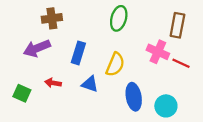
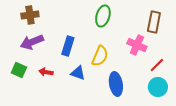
brown cross: (52, 18) -> (30, 15), moved
red line: (181, 63) -> (157, 65), moved, turned -70
green square: (22, 93) -> (19, 70), moved
cyan circle: (166, 106) -> (158, 87), moved

